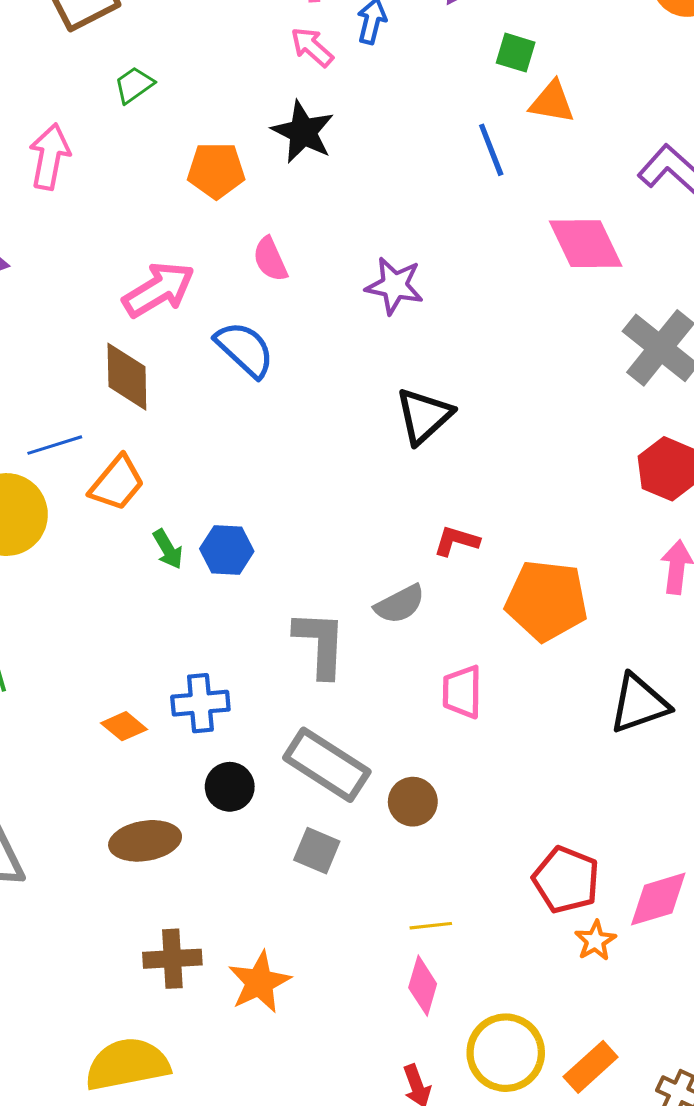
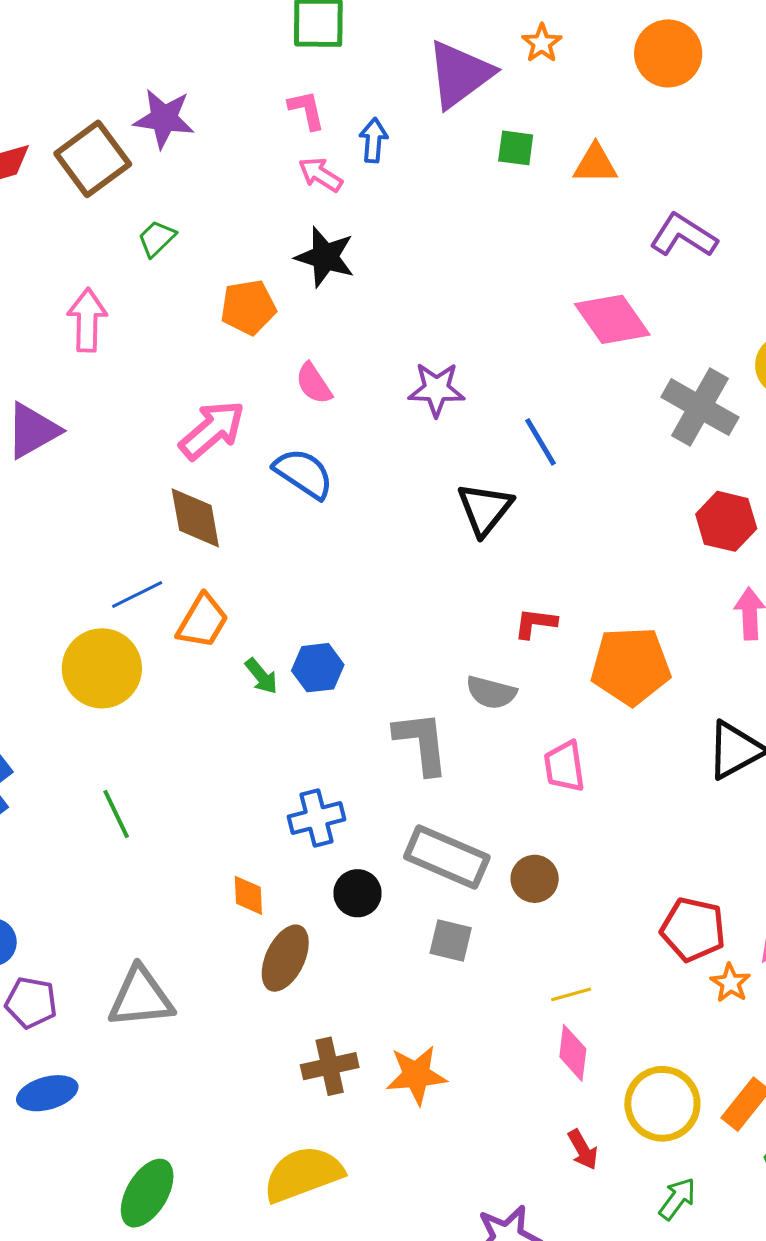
orange triangle: (552, 102) -> (595, 164), moved
blue line: (491, 150) -> (541, 442), moved
gray semicircle: (400, 604) -> (491, 692), turned 51
orange diamond: (124, 726) -> (248, 895), moved, turned 57
brown ellipse: (145, 841) -> (285, 958), turned -46
orange star: (259, 982) -> (416, 1075), turned 30

